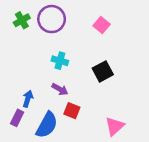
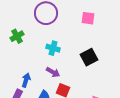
green cross: (22, 20) -> (17, 36), moved
pink square: (102, 25) -> (88, 18), turned -32

